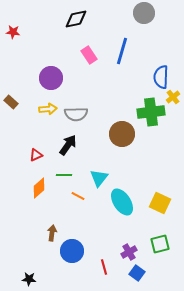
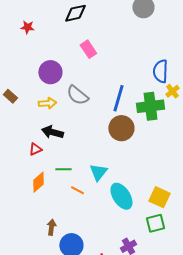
red star: (13, 32) -> (27, 27), moved
blue line: (122, 51) -> (118, 98), moved
gray semicircle: (76, 114) -> (77, 95), moved, turned 40
black arrow: (68, 145) -> (52, 132), moved, turned -110
green square: (160, 244) -> (155, 223), moved

